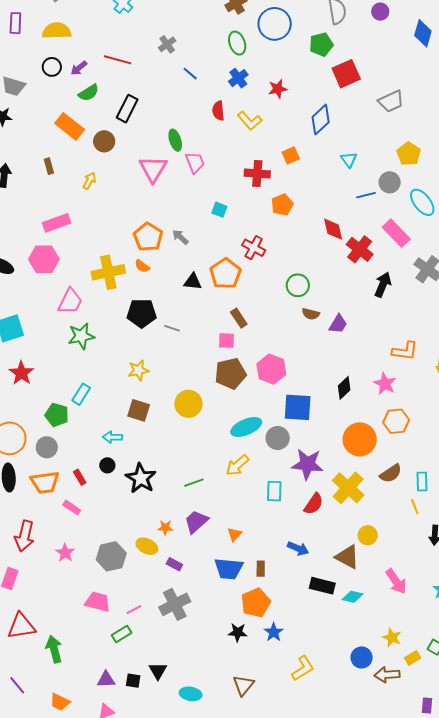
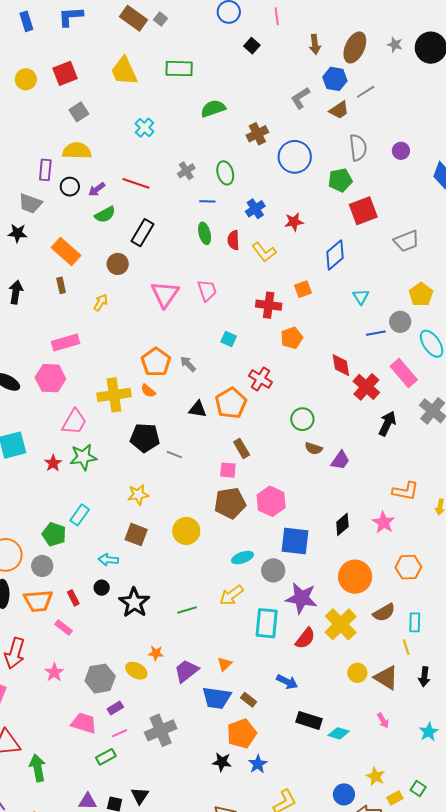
purple rectangle: (15, 23) -> (45, 170), moved
green ellipse: (237, 43) -> (225, 173), moved
blue line: (190, 74) -> (207, 201), turned -42
orange rectangle: (70, 126) -> (66, 251), moved
green ellipse: (175, 140) -> (205, 233), moved
red star: (21, 373) -> (53, 463), moved, size x0.7
orange hexagon: (396, 421) -> (408, 567), moved
cyan ellipse: (246, 427) -> (243, 558), size x0.7
cyan rectangle: (274, 491) -> (267, 623), size x1.4
purple trapezoid: (196, 522) -> (186, 671), moved
brown triangle: (347, 557) -> (386, 678), moved
purple rectangle: (174, 564) -> (115, 708), moved, turned -63
brown rectangle: (261, 569) -> (249, 700), turned -56
pink arrow: (396, 581) -> (383, 721), size x0.6

